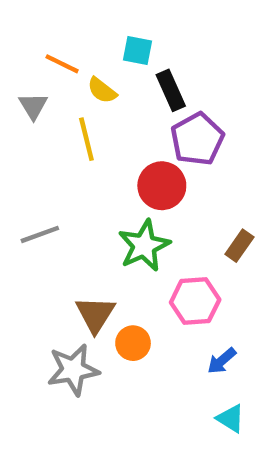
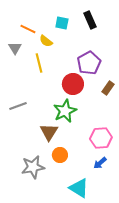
black rectangle: (171, 90) -> (90, 20), moved
brown rectangle: (239, 246) -> (108, 88), moved
pink hexagon: (195, 301) -> (101, 138), moved
brown triangle: (95, 314) -> (49, 132), moved
cyan triangle: (231, 418) -> (79, 188), moved, size x1.5

